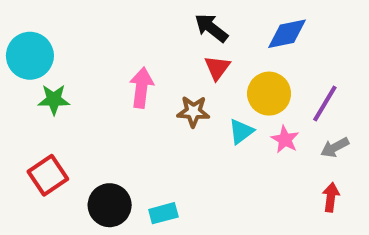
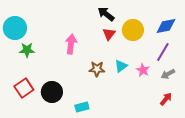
blue diamond: (287, 34) -> (166, 26), moved
yellow circle: (269, 94) -> (133, 30), moved
brown star: (193, 112) -> (97, 69), moved
red arrow: (331, 197) -> (166, 99), turned 32
black circle: (110, 205) -> (52, 92), moved

